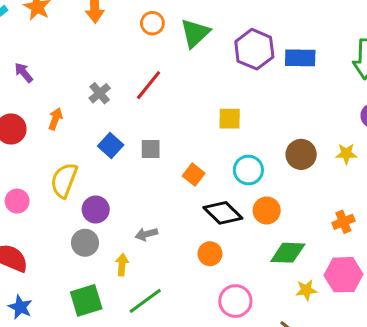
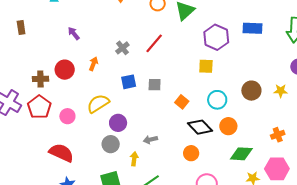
purple hexagon: (254, 49) -> (216, 37), moved
blue square: (111, 145) -> (129, 82), turned 35
yellow semicircle: (64, 180) -> (98, 104), turned 35

